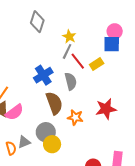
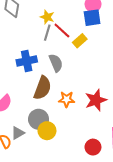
red line: (78, 61) -> (62, 30), moved
blue cross: (43, 75) -> (27, 61), turned 30
brown semicircle: (54, 103) -> (42, 88), turned 50
red star: (106, 109) -> (96, 100), moved

